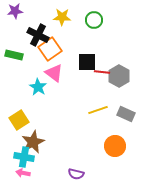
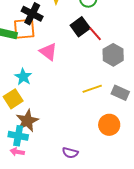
orange square: (50, 49) -> (24, 29), moved, turned 30
black square: (87, 62) -> (80, 27), moved, turned -36
red line: (102, 72) -> (95, 34), moved, turned 42
cyan star: (38, 87) -> (23, 77), moved

